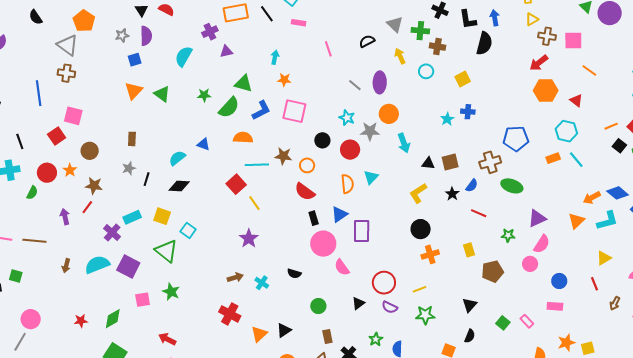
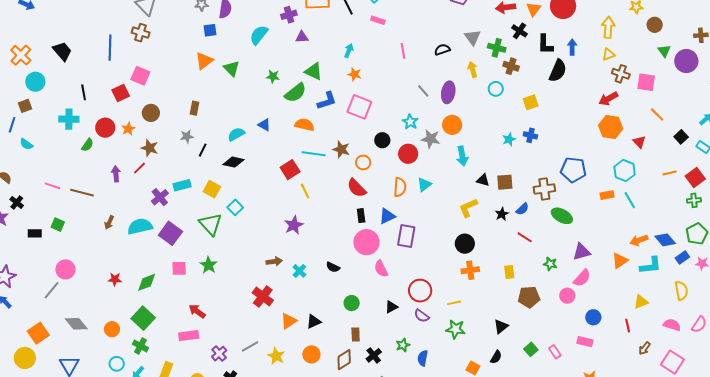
black square: (619, 146) -> (681, 137), moved

